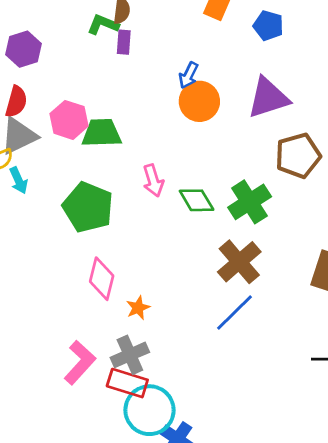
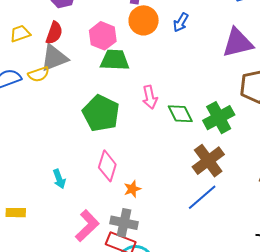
orange circle: (199, 101) -> (144, 20), moved
pink hexagon: (69, 120) -> (103, 36), moved
cyan arrow: (19, 180) -> (59, 179), moved
gray cross: (130, 355) -> (124, 223), turned 32

